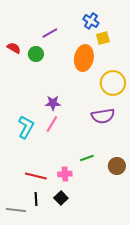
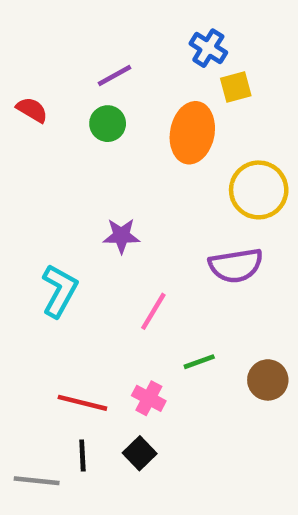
green circle: (36, 54) -> (108, 124), moved
pink line: (52, 124) -> (153, 311), moved
pink cross: (65, 174) -> (149, 398), turned 32

